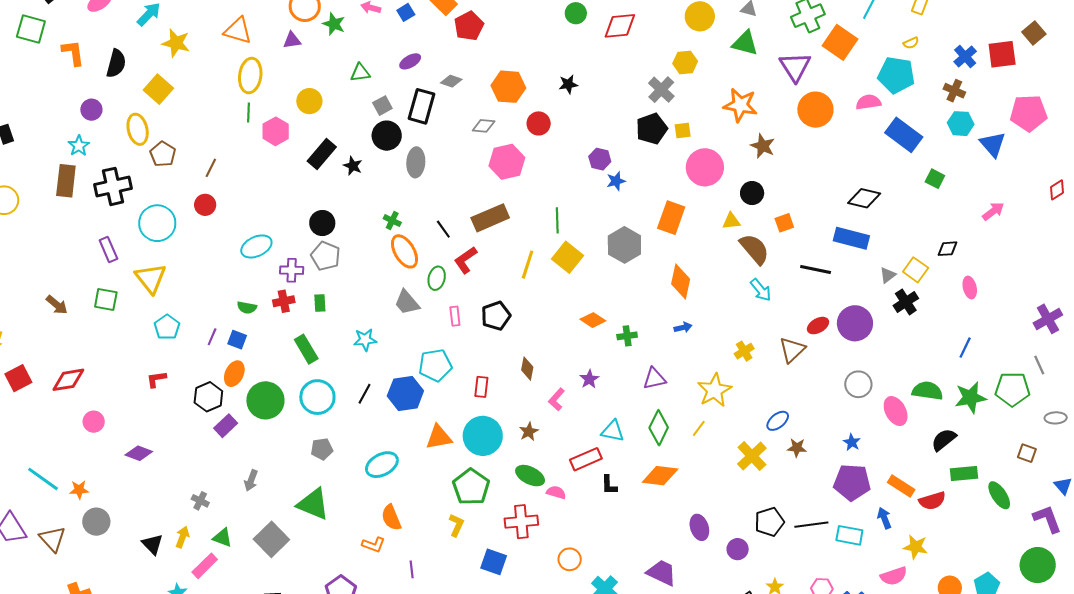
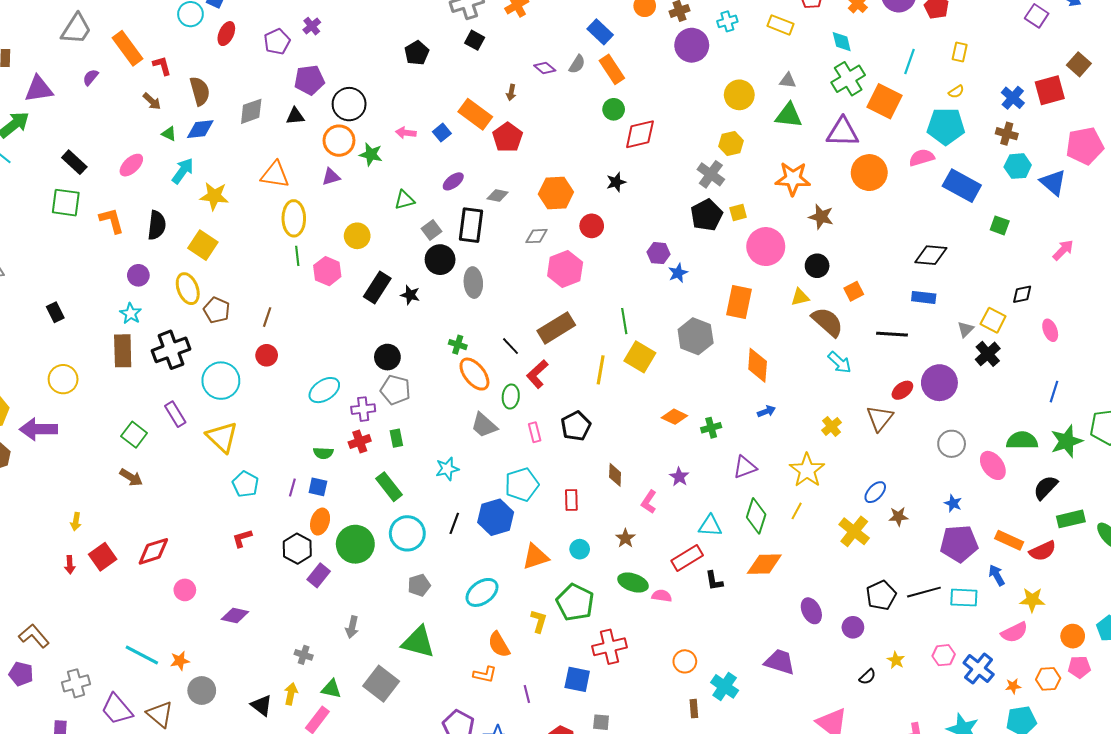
red diamond: (620, 26) -> (640, 134), moved
purple triangle: (795, 67) -> (843, 132), turned -48
blue rectangle: (851, 238) -> (924, 297), size x0.7
green square: (106, 300) -> (134, 435), moved, turned 35
cyan circle: (483, 436) -> (580, 549), size x0.5
red cross: (521, 522) -> (610, 647), moved
yellow L-shape: (456, 525) -> (539, 621), moved
blue square: (494, 562) -> (577, 679), moved

